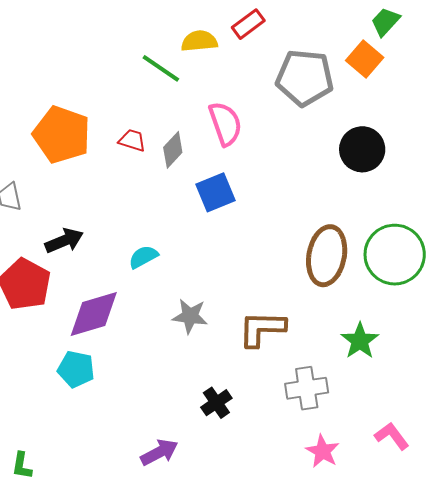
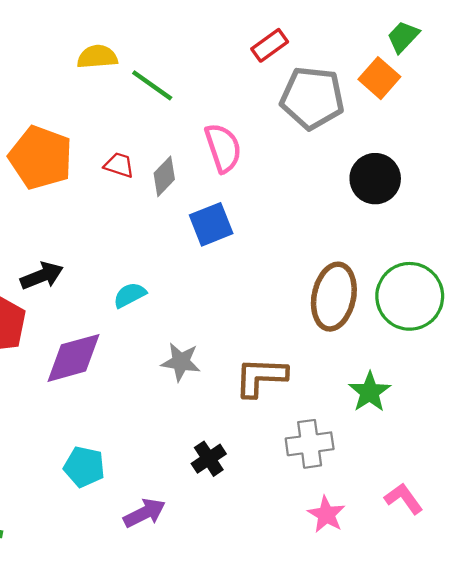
red rectangle: (248, 24) -> (270, 45), moved
yellow semicircle: (199, 41) -> (97, 57), moved
cyan pentagon: (76, 369) -> (84, 467), moved

